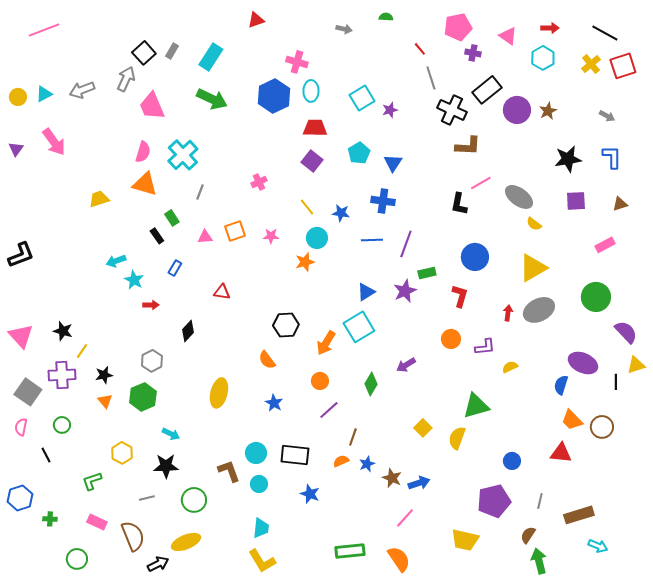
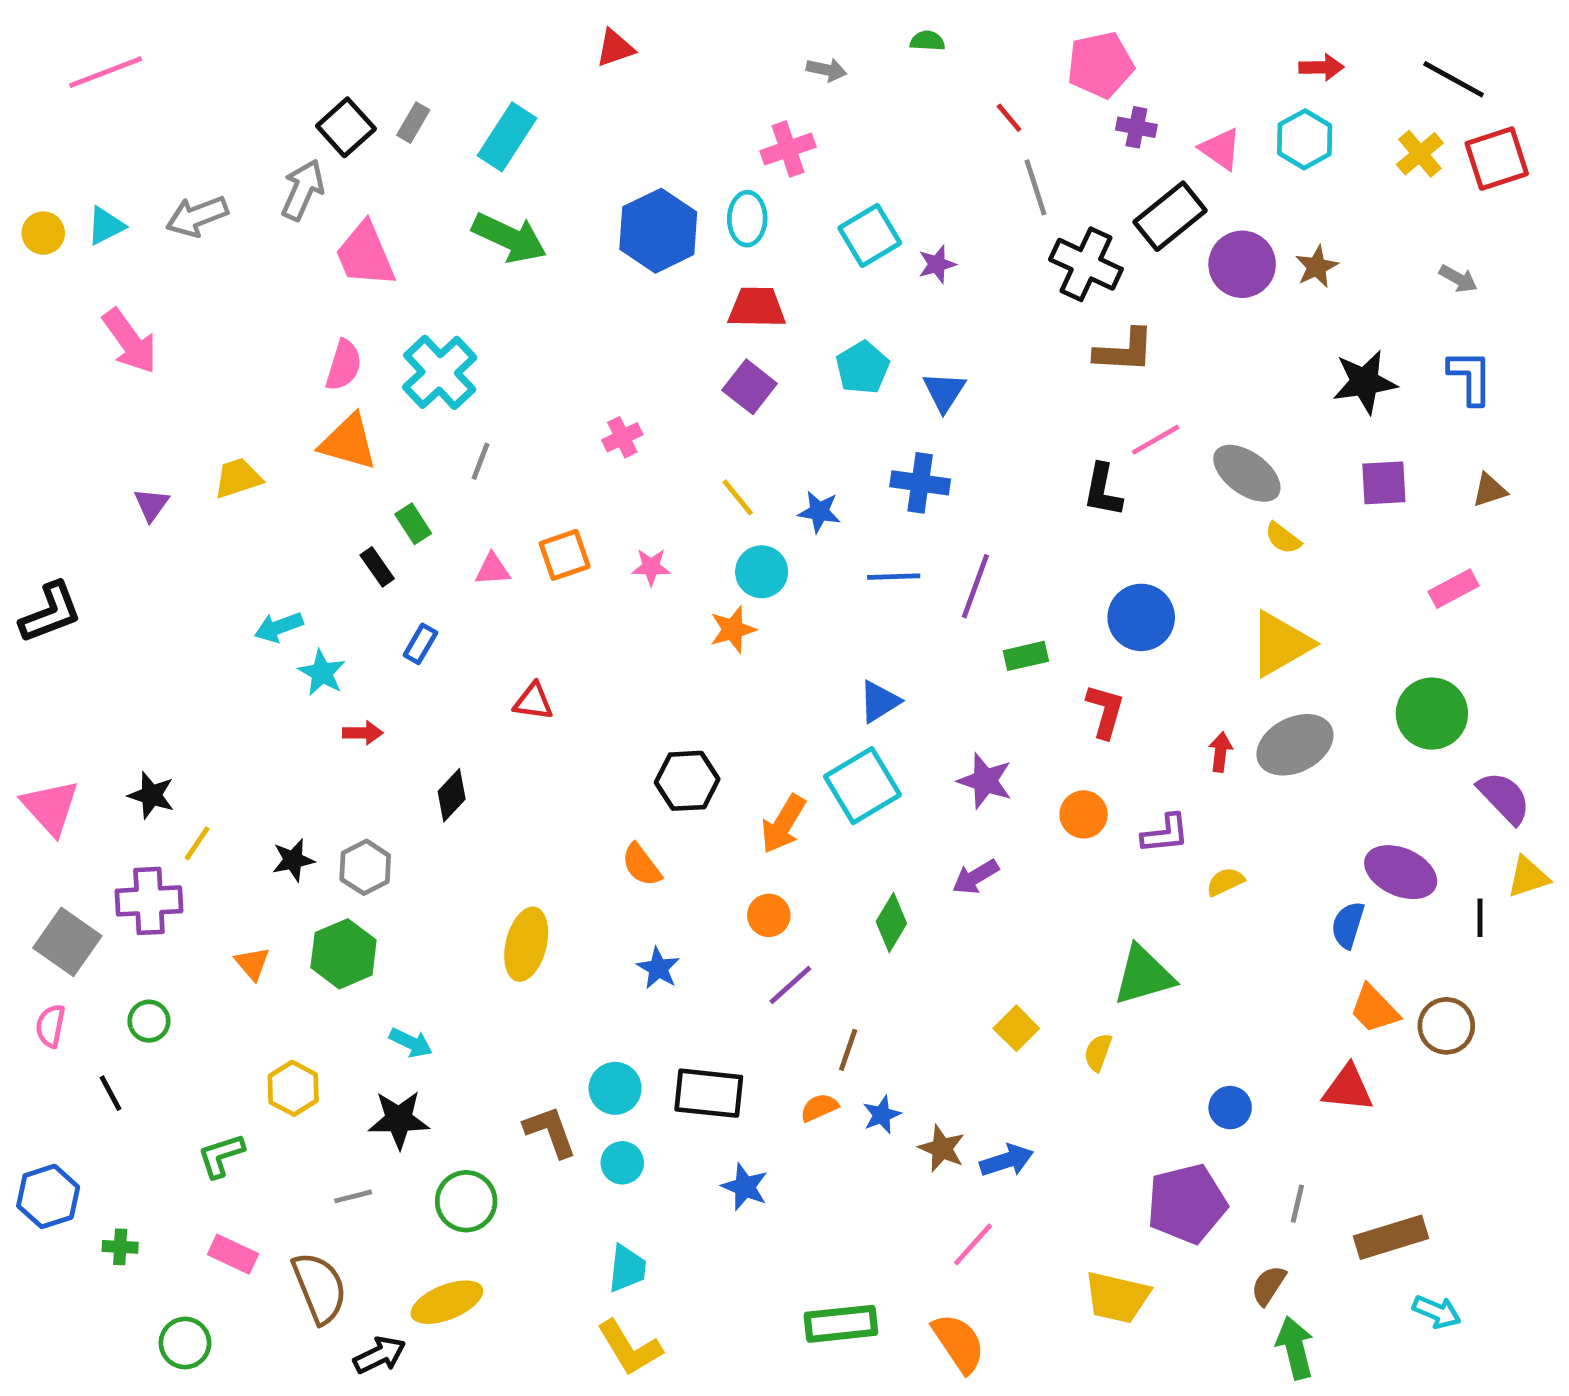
pink triangle: (508, 36) -> (1220, 149), moved
pink cross: (297, 62) -> (788, 149), moved, turned -35
purple triangle: (16, 149) -> (151, 505), moved
purple star: (405, 291) -> (985, 781), moved, turned -30
black star: (104, 375) -> (293, 860), moved
yellow semicircle: (457, 438) -> (1098, 1052), size x0.7

